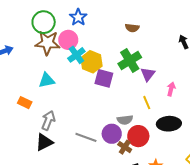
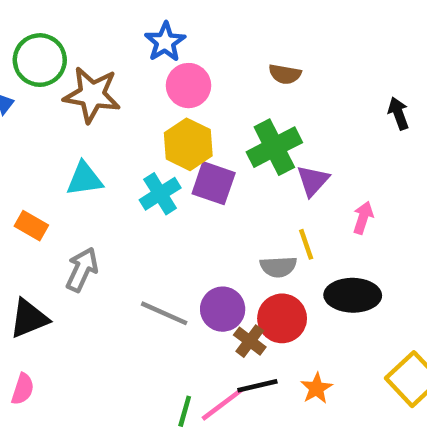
green circle: (44, 22) -> (40, 60), moved
pink circle: (68, 40) -> (189, 86), moved
cyan cross: (76, 55) -> (160, 194), moved
gray semicircle: (125, 120) -> (278, 267), moved
black triangle: (44, 142) -> (29, 318), moved

